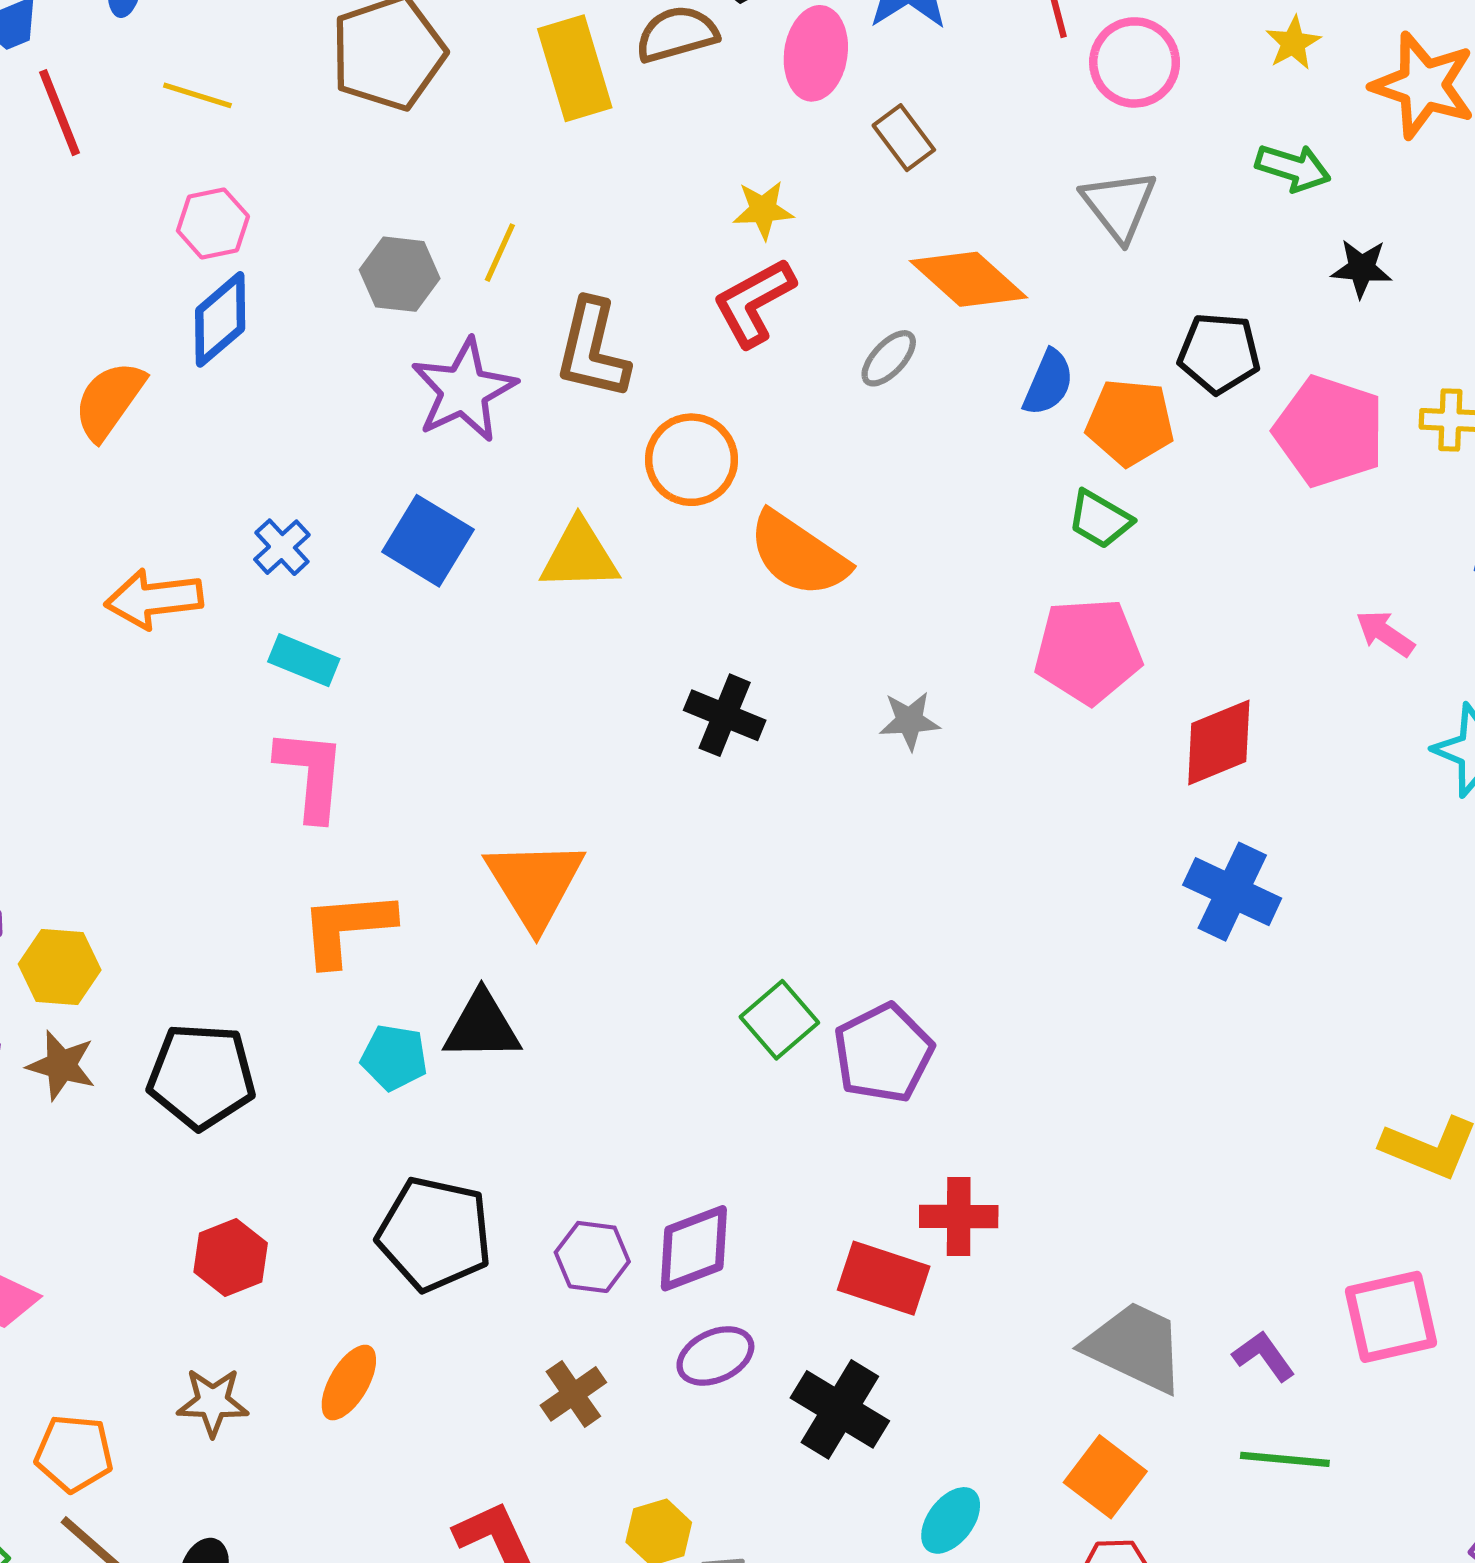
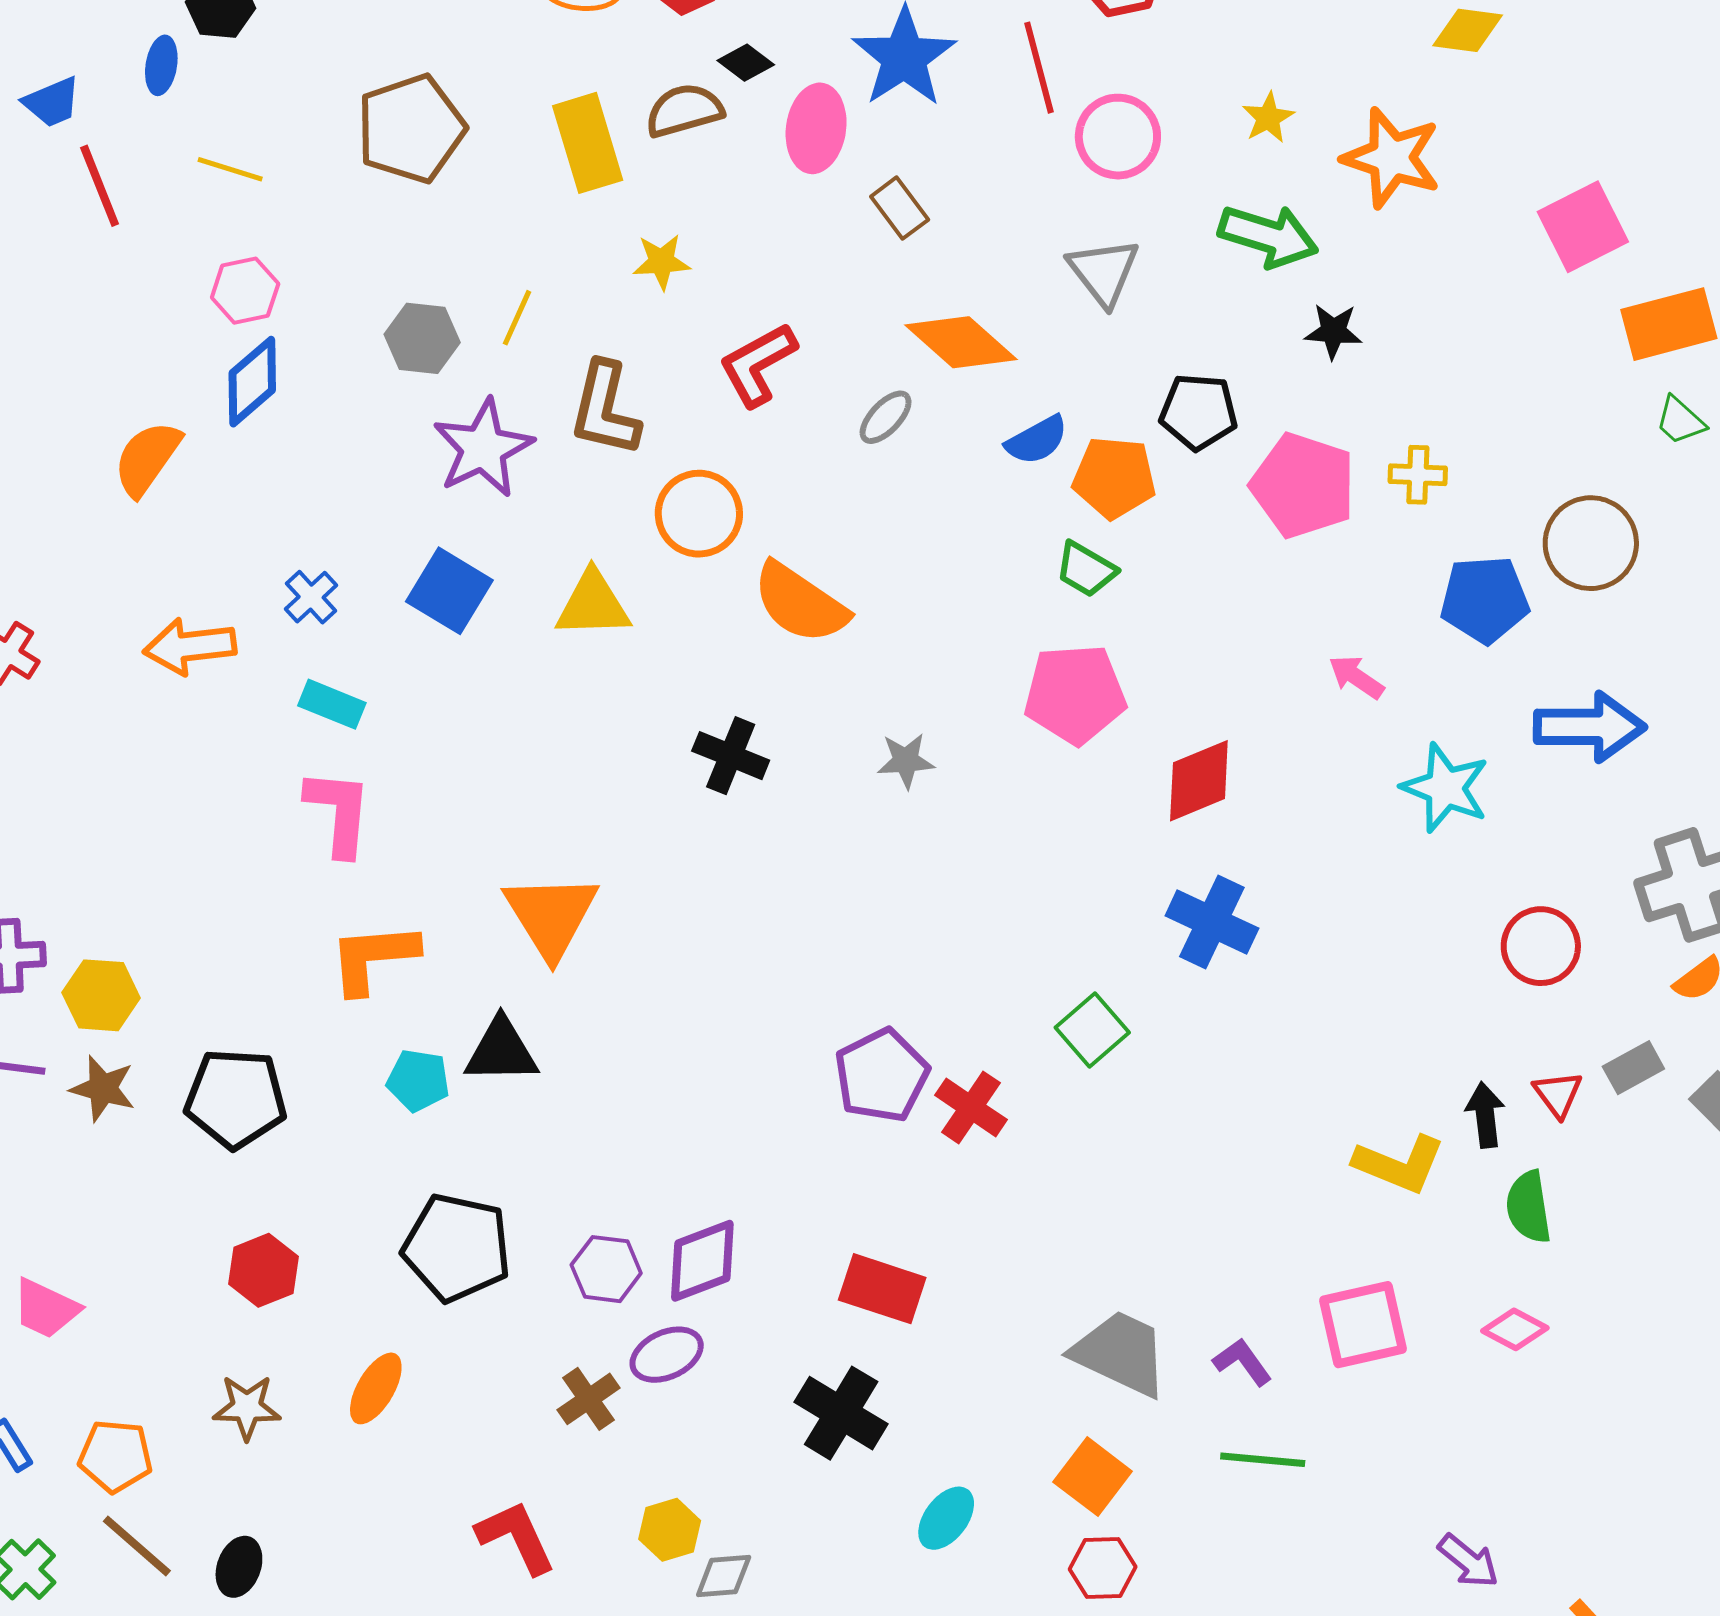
green arrow: (1293, 168) -> (1268, 236), size x1.4
yellow star: (763, 210) -> (661, 262), moved
blue semicircle: (1048, 383) -> (1037, 440), turned 38
green square: (779, 1020) -> (1092, 1030), moved
red cross: (959, 1217) -> (971, 1107), moved, turned 34
purple ellipse: (715, 1356) -> (667, 1355), moved

